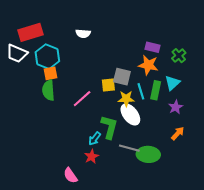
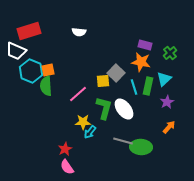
cyan hexagon: (47, 57) -> (31, 71), moved
gray square: (122, 77) -> (116, 73), turned 30
yellow star: (126, 99) -> (83, 122), moved
green L-shape: (109, 127) -> (104, 108), moved
red star: (91, 157) -> (65, 149), moved

